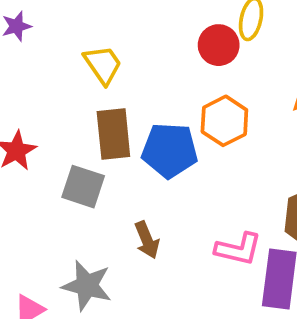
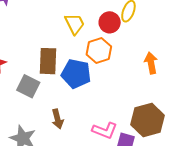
yellow trapezoid: (103, 65) -> (75, 24), moved
orange hexagon: (224, 121) -> (99, 50), moved

